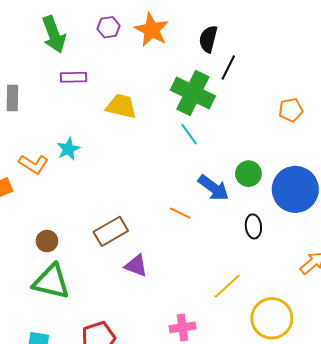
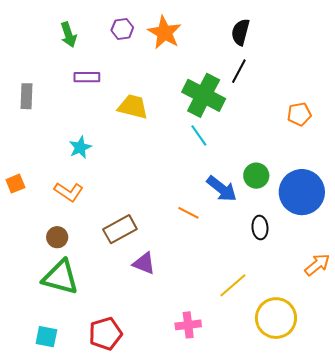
green arrow: (54, 34) -> (68, 35), size x0.7
black semicircle: (208, 39) -> (240, 32), moved
orange L-shape: (34, 164) -> (69, 192), moved

